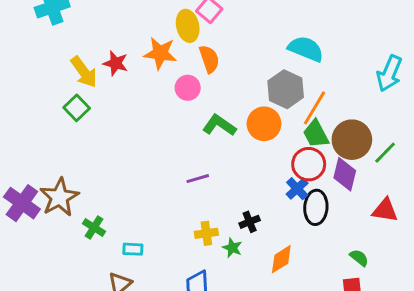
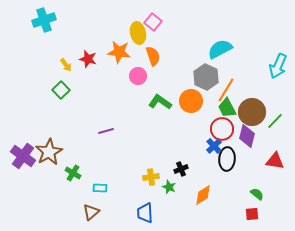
cyan semicircle: (306, 49) -> (220, 49), turned -50
yellow arrow: (84, 72) -> (66, 65), size x0.6
purple line: (198, 179) -> (106, 131), moved

